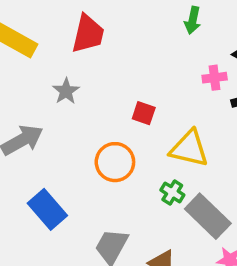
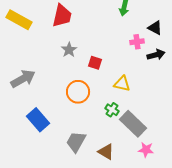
gray star: (66, 91) -> (69, 50), moved
yellow triangle: (189, 149) -> (122, 84), size x0.7

